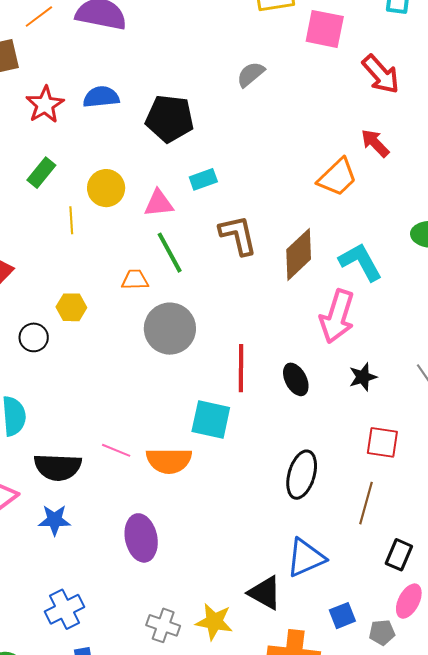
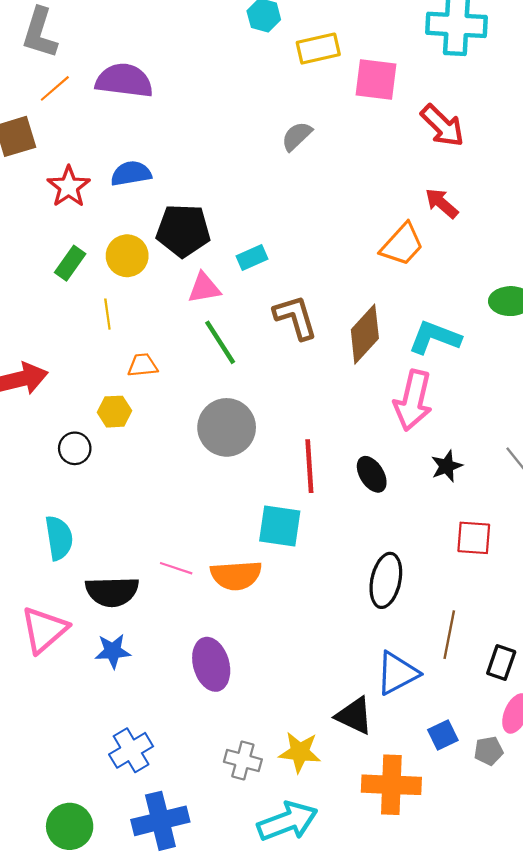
black pentagon: (170, 118) -> (183, 231), moved
yellow circle: (106, 188) -> (127, 256), moved
cyan L-shape: (360, 262) -> (435, 337), turned -36
orange trapezoid: (135, 280) -> (143, 365), moved
brown line: (366, 503) -> (449, 635), moved

